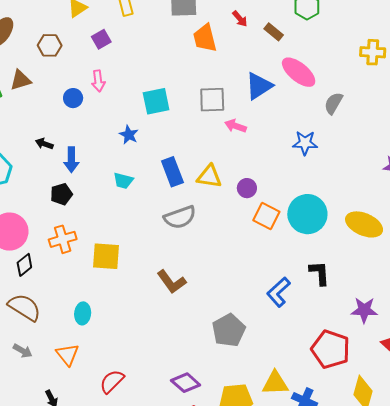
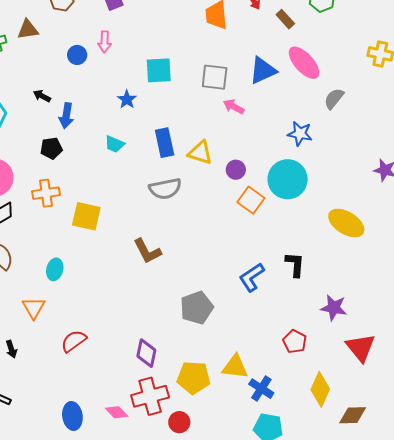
cyan circle: (307, 214) -> (288, 179), moved
red pentagon: (331, 349) -> (295, 342), size x0.6
purple diamond: (186, 383) -> (146, 353), turned 52

